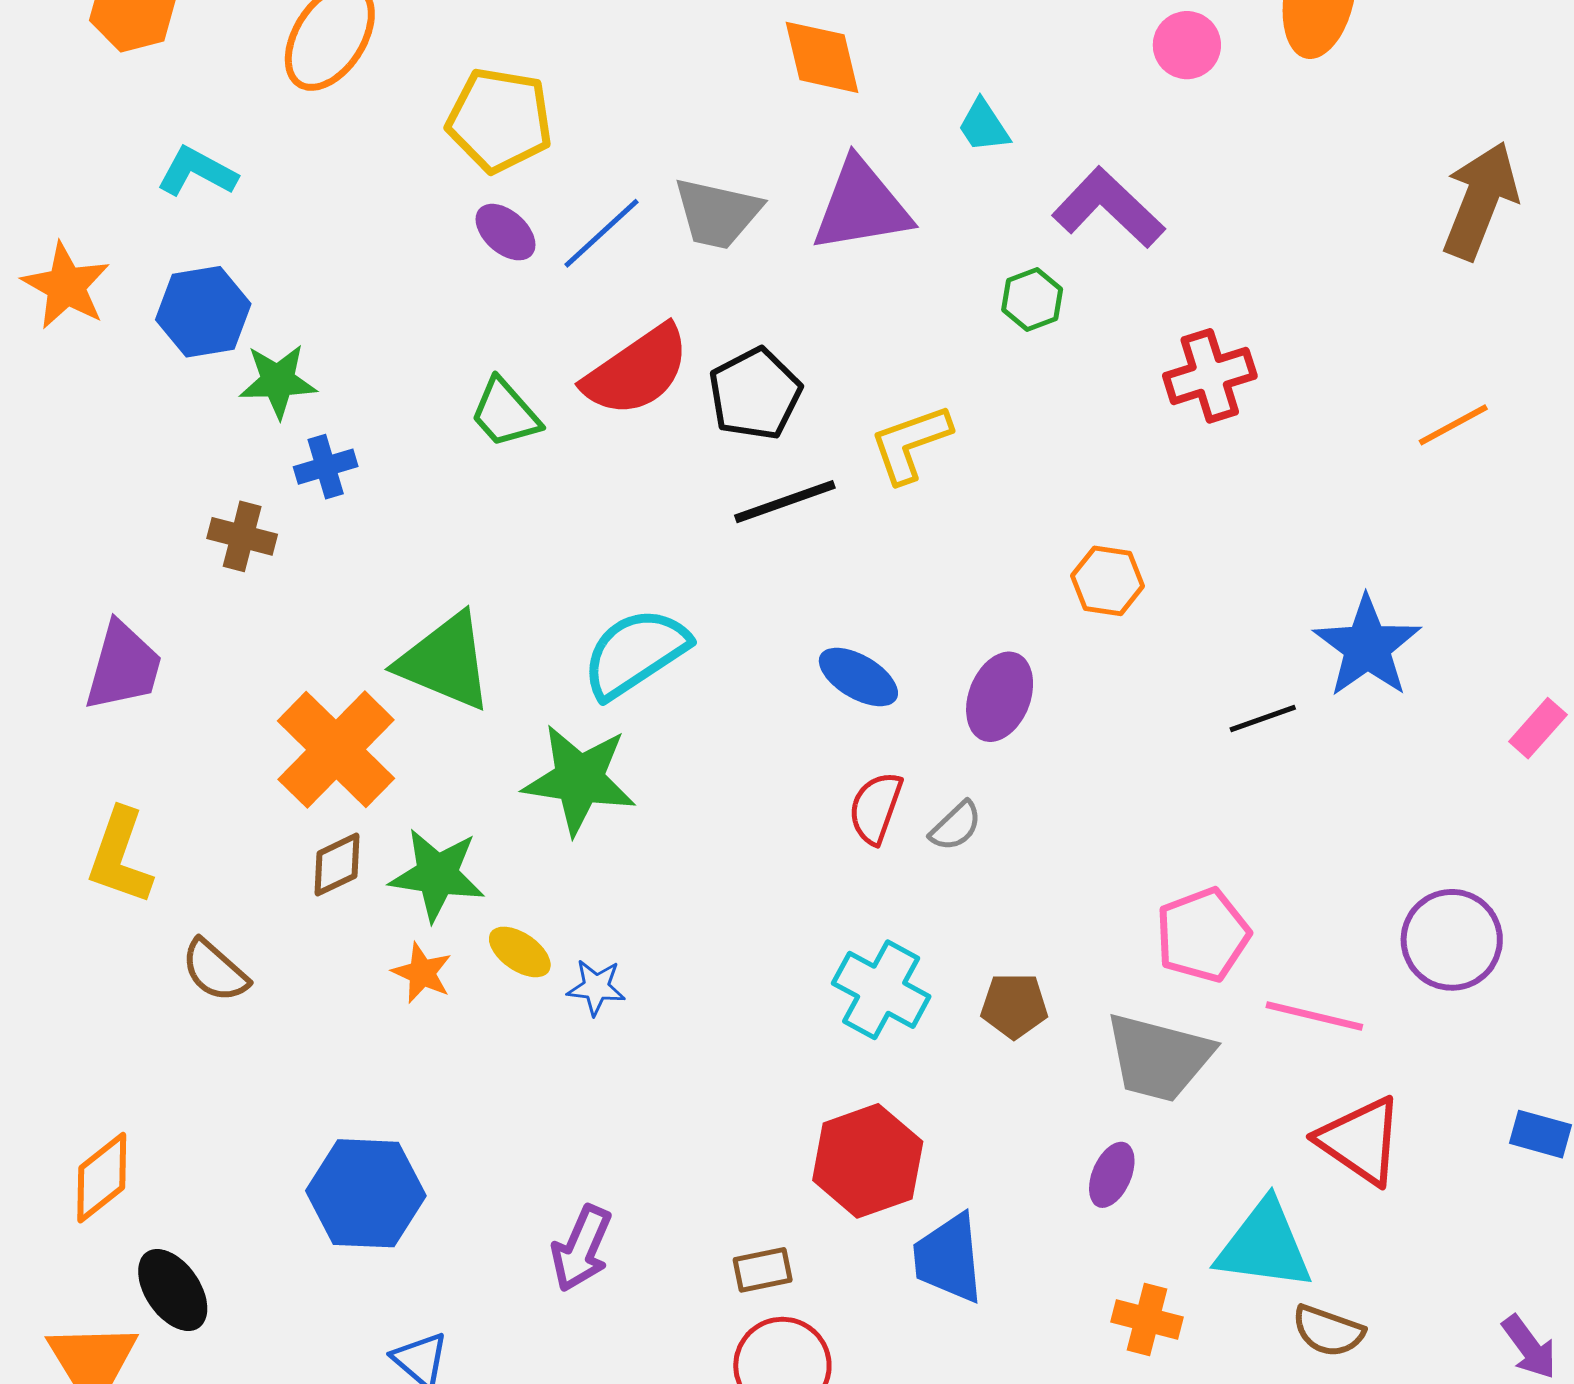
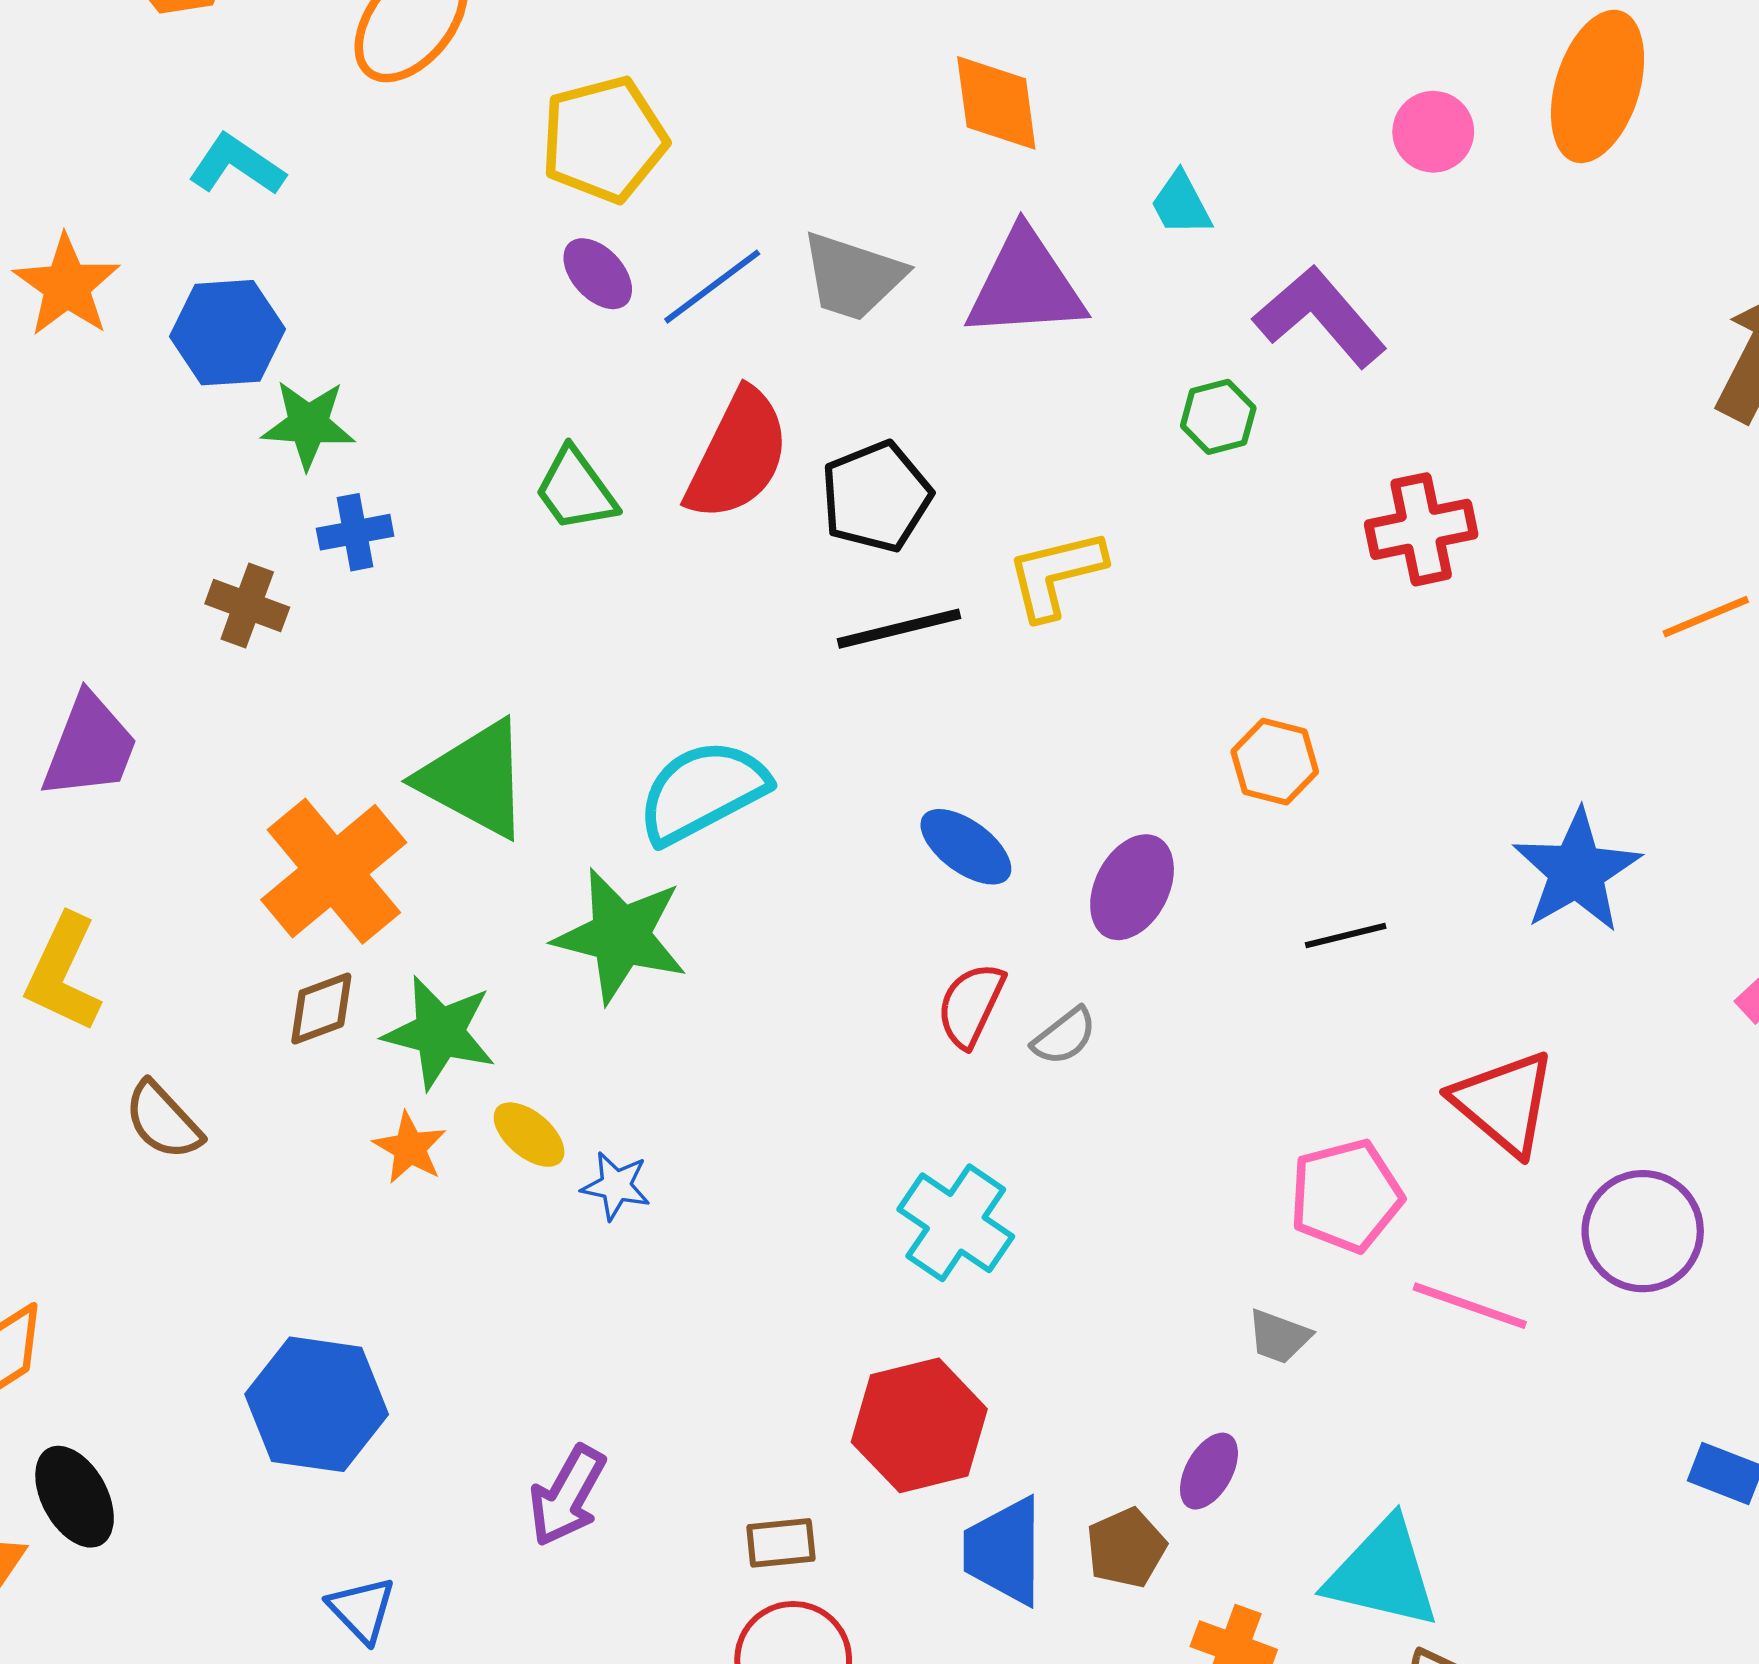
yellow pentagon: (500, 120) -> (604, 139), turned -30
red semicircle: (637, 371) -> (738, 455), turned -35
black line: (1263, 718) -> (1346, 936), moved
brown pentagon: (1014, 1006) -> (1126, 1548), moved, turned -30
gray trapezoid: (1159, 1057) -> (1279, 1337), size x0.5
red triangle: (1360, 1141) -> (1504, 1103), moved

